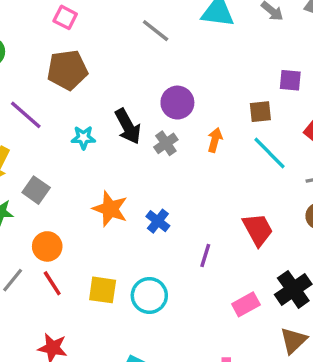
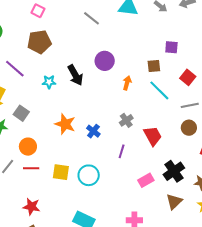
gray cross: (166, 143) -> (126, 120), moved
red line: (52, 283) -> (31, 168), turned -56

